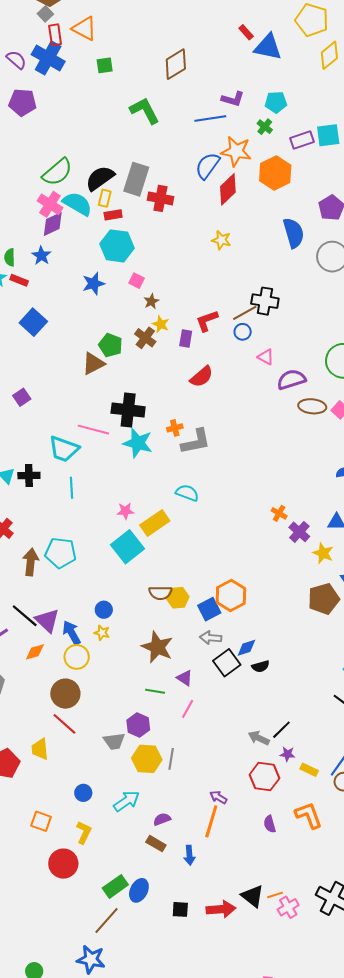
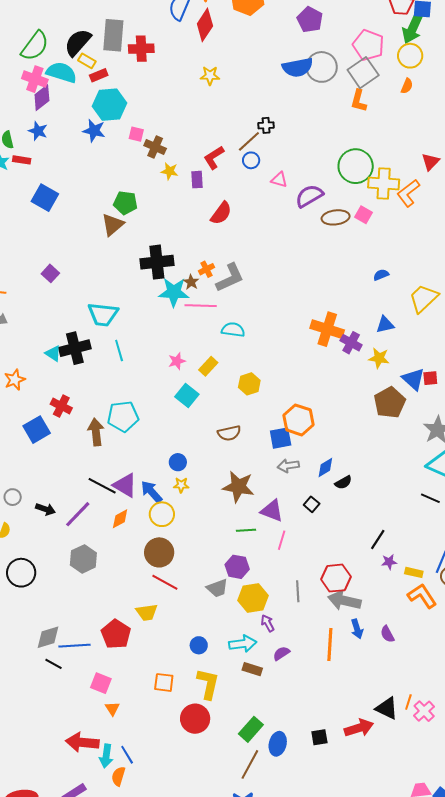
yellow rectangle: (105, 198) -> (87, 61), turned -60
blue semicircle: (294, 233) -> (298, 67), moved, turned 108
blue star: (93, 284) -> (94, 131), moved, turned -30
brown star: (151, 301) -> (191, 282), moved
black cross: (265, 301) -> (266, 125), size x0.6
brown cross: (145, 338) -> (155, 147), moved
pink line: (93, 430) -> (201, 306), moved
black cross: (29, 476) -> (75, 348), size x1.4
orange cross: (279, 513) -> (327, 329), size x2.0
yellow rectangle: (155, 523) -> (208, 366), size x0.7
cyan square: (128, 547) -> (187, 396), size x0.7
yellow hexagon: (178, 598) -> (249, 384), moved
blue square: (209, 609) -> (281, 438), turned 30
black square: (227, 663) -> (312, 504), moved, size x0.6
purple triangle: (185, 678) -> (272, 511), size x1.4
gray arrow: (259, 738) -> (344, 601), moved, size x1.5
yellow trapezoid: (40, 749) -> (147, 612), turned -80
gray line: (171, 759) -> (298, 591), moved
red hexagon: (264, 777) -> (336, 578), moved
purple arrow: (218, 797) -> (268, 623), moved, turned 42
cyan arrow: (127, 801) -> (243, 644), turned 40
orange L-shape: (309, 815) -> (422, 596), moved
yellow L-shape: (84, 832) -> (208, 684), size x1.4
brown rectangle: (156, 844) -> (252, 669), moved
blue arrow: (189, 855) -> (357, 629), moved
blue ellipse: (139, 890) -> (278, 744), moved
orange line: (275, 895) -> (408, 702), turned -42

